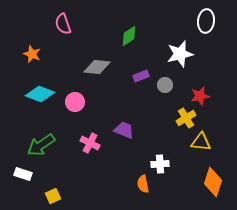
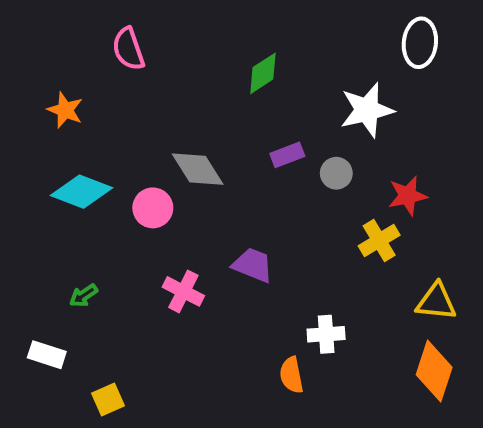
gray diamond: (97, 67) -> (198, 169), moved, turned 52
yellow triangle: (201, 142) -> (436, 302), moved
green arrow: (41, 145) -> (84, 296), size x0.5

